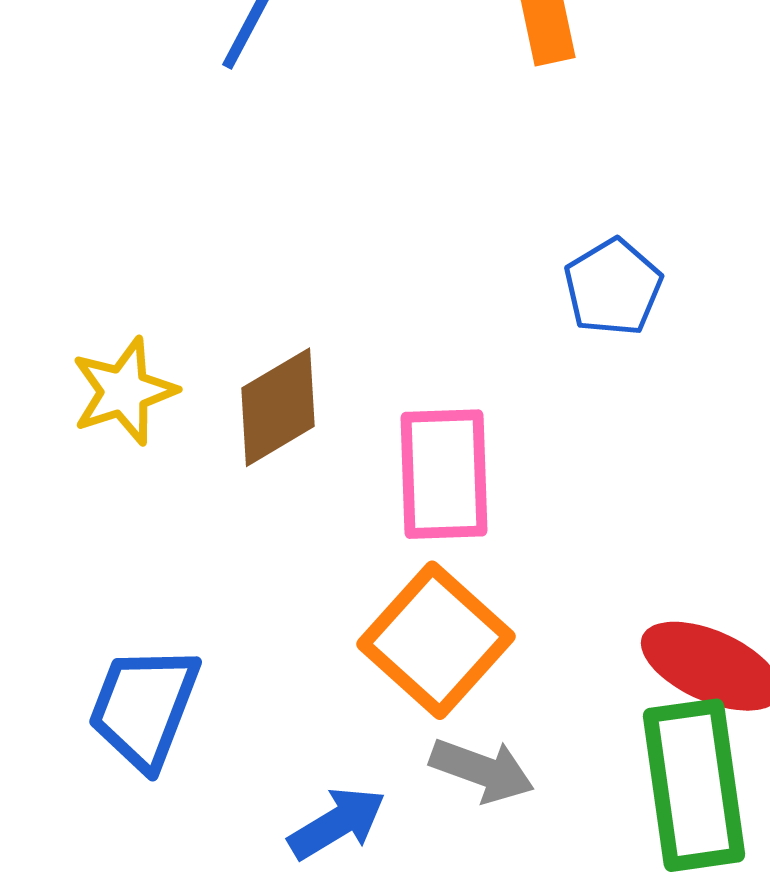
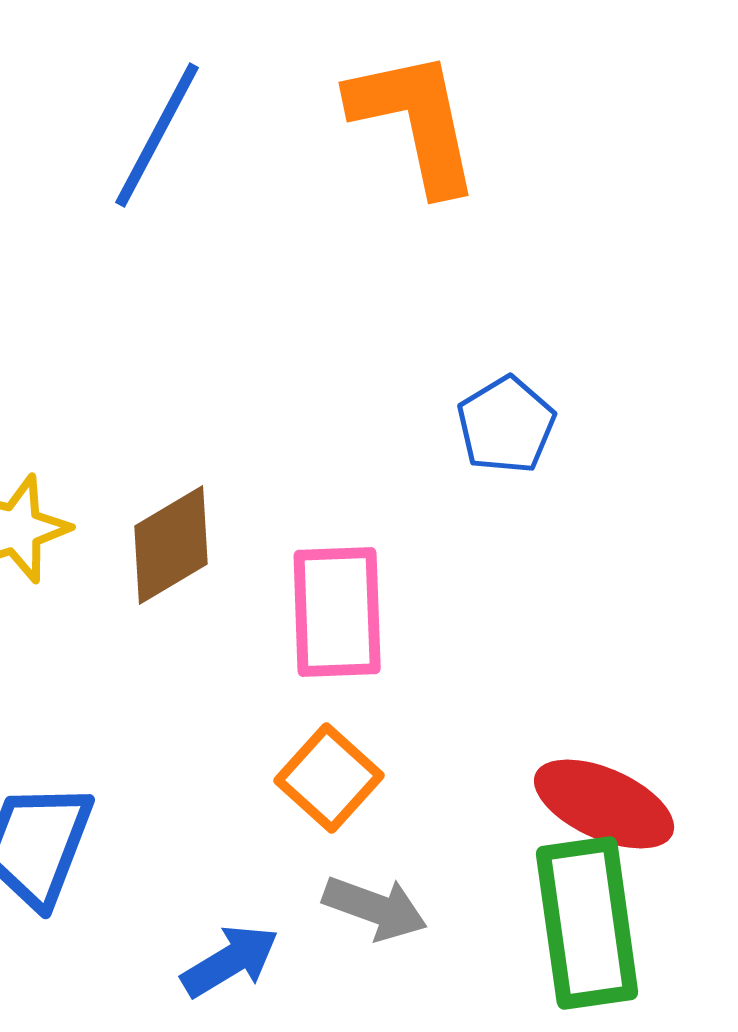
orange square: (436, 640) -> (329, 778), size x0.7

